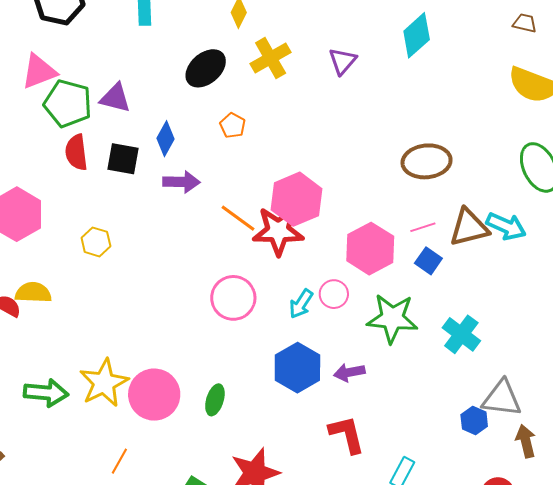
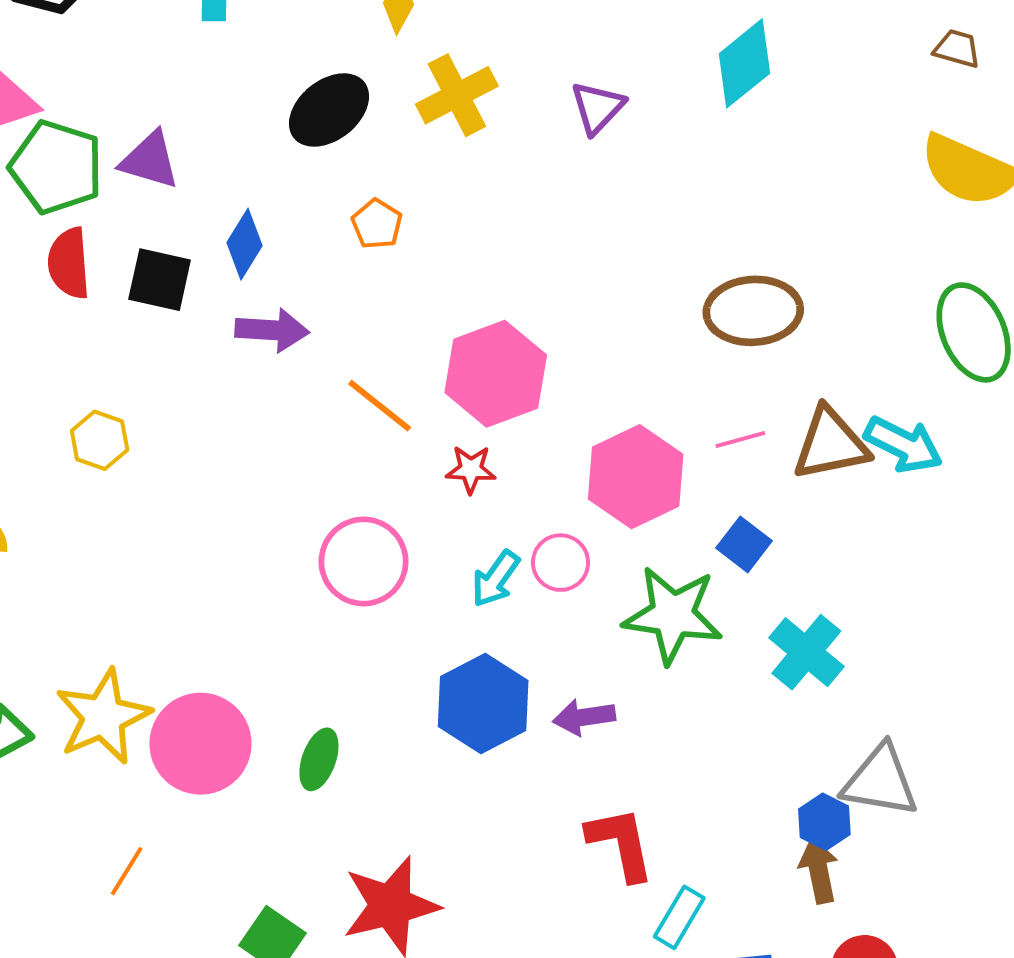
red star: (278, 231) -> (471, 469), moved, size x0.5
blue square: (428, 261) -> (744, 544), moved
red L-shape: (347, 434) -> (621, 844), moved
brown arrow: (526, 441) -> (819, 870), moved

